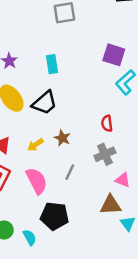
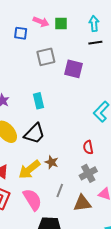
purple square: (114, 55) -> (74, 69), moved
yellow arrow: (35, 145) -> (29, 170), size x1.6
brown triangle: (111, 205) -> (82, 203), moved

